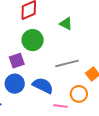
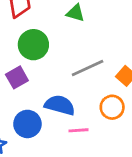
blue circle: (15, 84) -> (27, 124), moved
pink line: (61, 106) -> (78, 130), moved

